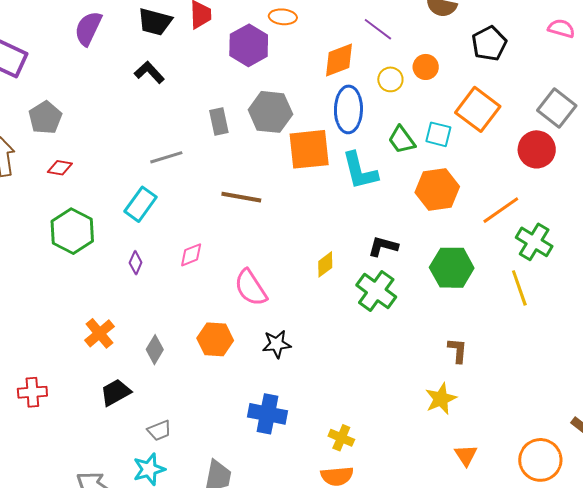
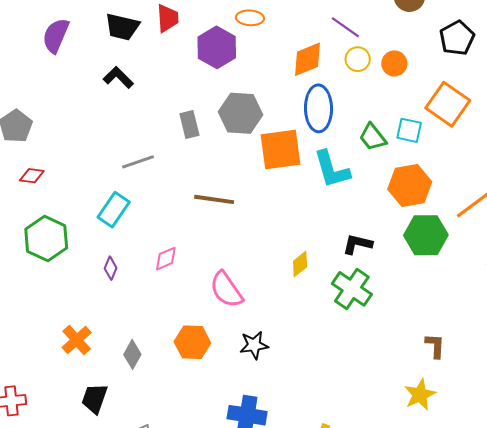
yellow circle: (390, 79) -> (358, 59), moved
green hexagon: (452, 268) -> (426, 235), moved
black trapezoid: (116, 392) -> (95, 398), turned -40

